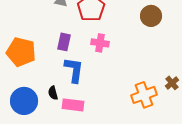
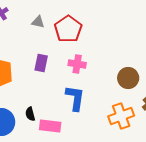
brown circle: (151, 16) -> (128, 78), moved
blue L-shape: (74, 70) -> (75, 98), moved

